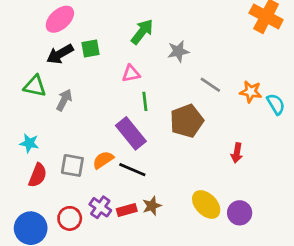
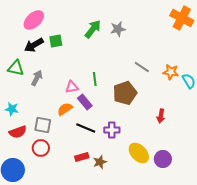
gray star: (178, 51) -> (118, 29), moved
pink triangle: (131, 74) -> (72, 87), moved
purple rectangle: (131, 133) -> (85, 102), size x0.7
orange semicircle: (103, 160) -> (65, 109), moved
red semicircle: (38, 175) -> (18, 132), turned 48
brown star: (152, 206) -> (100, 162), moved
purple cross: (100, 207) -> (112, 130), moved, turned -35
red circle: (70, 218) -> (41, 148), moved

